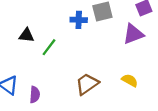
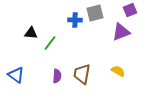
brown trapezoid: (87, 84) -> (82, 74), turned -45
purple semicircle: (35, 95) -> (57, 76), moved

